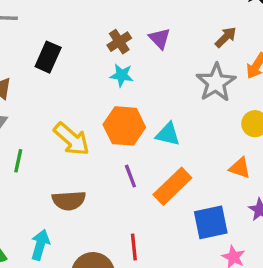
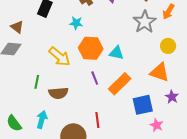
cyan star: (122, 75) -> (76, 23), moved
green line: (18, 161) -> (37, 82), moved
orange triangle: (240, 168) -> (160, 72), size x1.5

